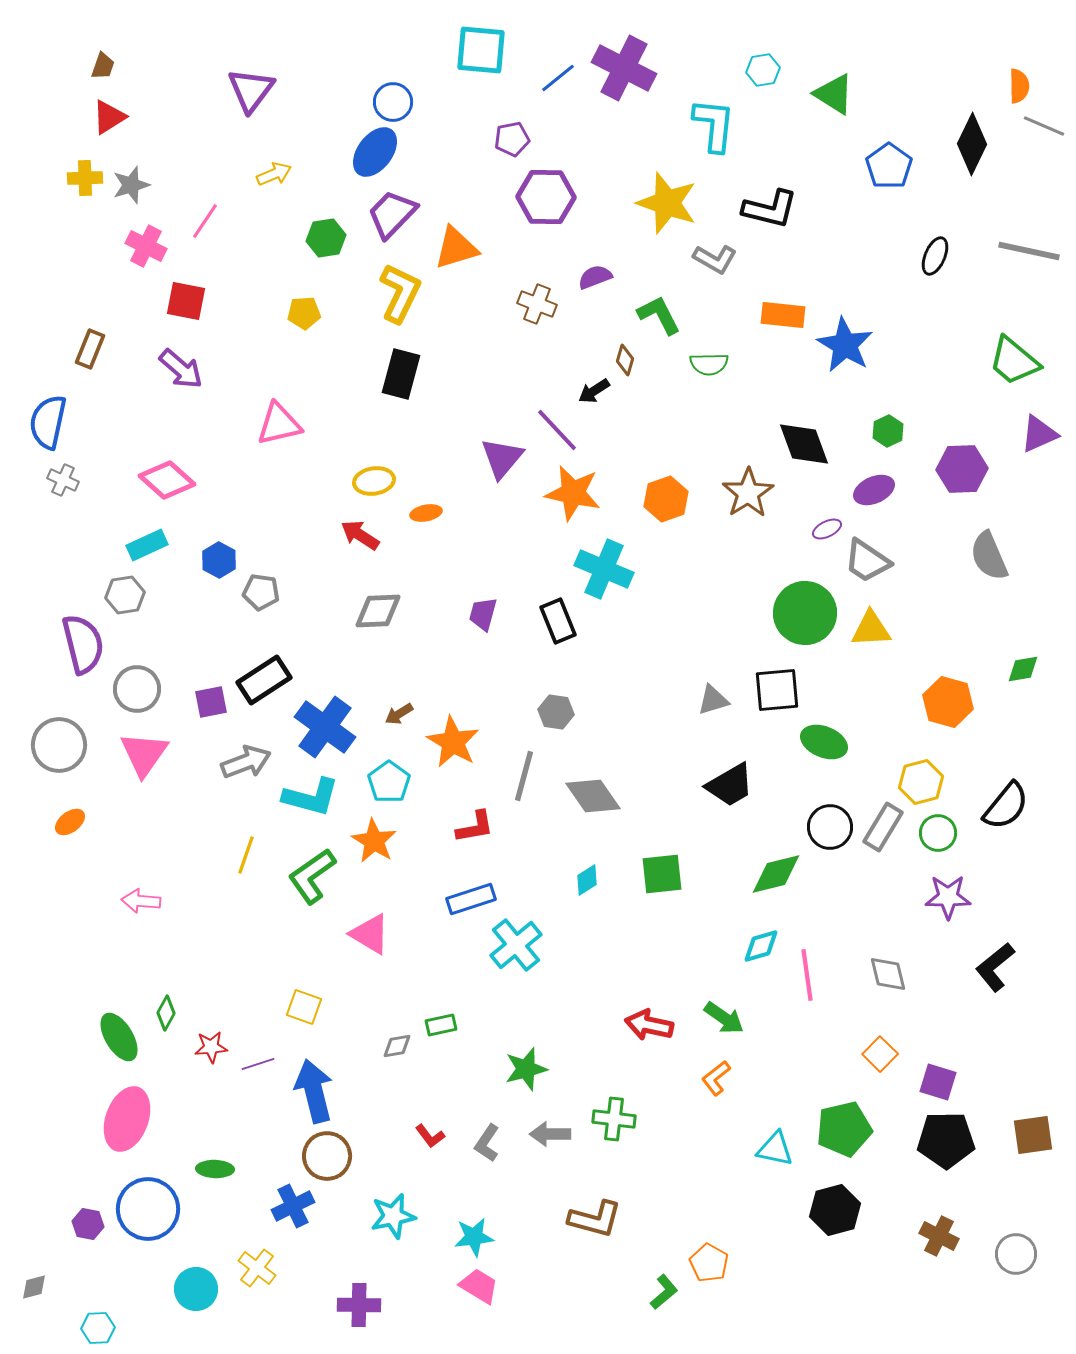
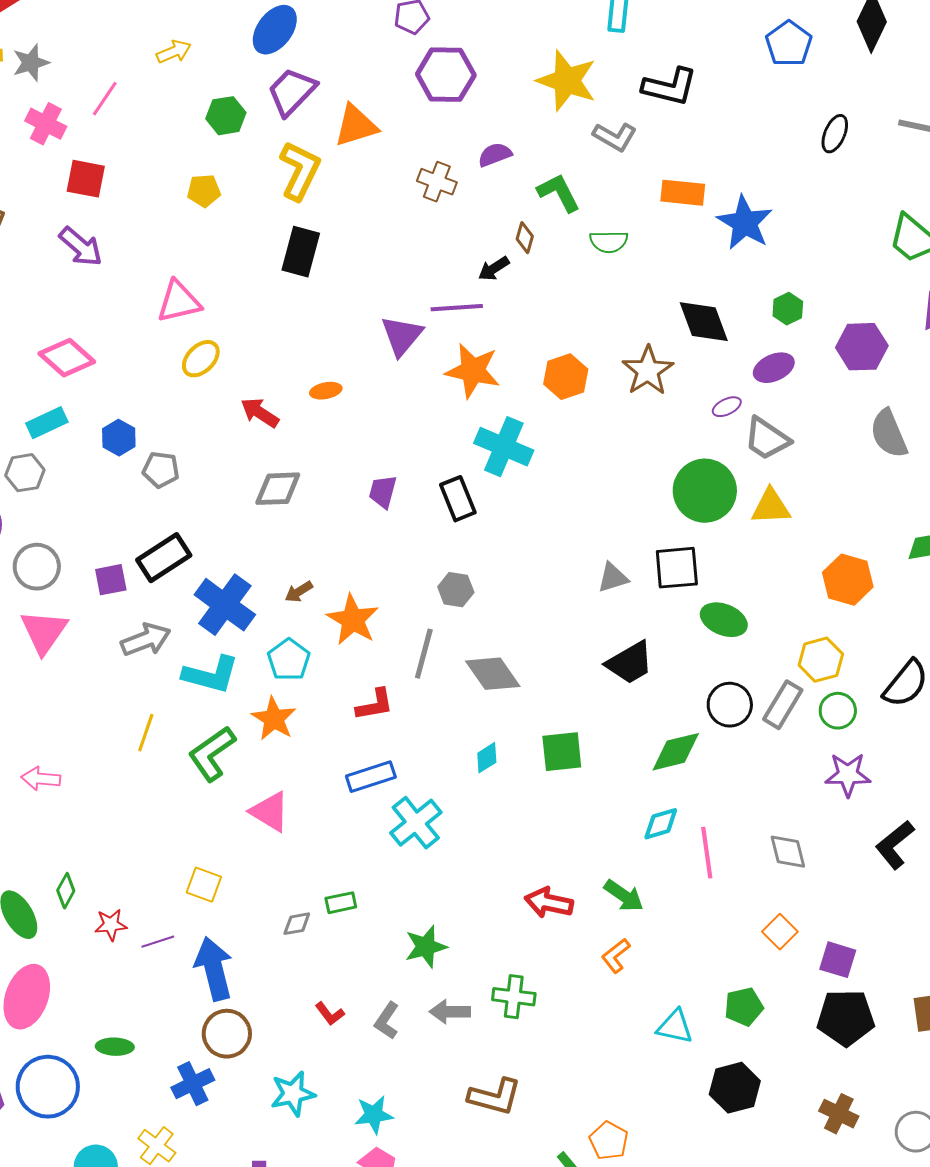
purple line: (557, 430) -> (457, 308), turned -51
yellow ellipse: (374, 481) -> (201, 359), moved, turned -36
green pentagon: (844, 1129) -> (744, 1007), size x0.7

